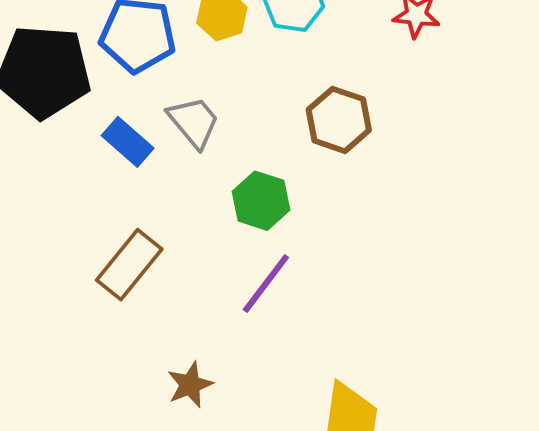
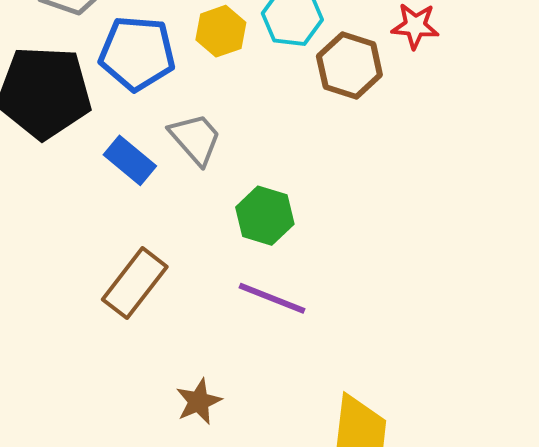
brown hexagon: (339, 120) -> (349, 66), moved
purple line: (266, 283) -> (272, 298), turned 76

